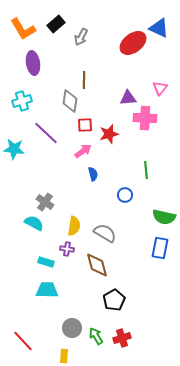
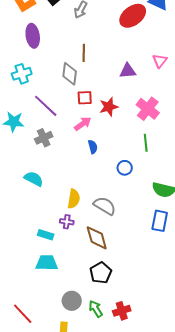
pink cross: (145, 118) -> (148, 109), moved, turned 35
gray cross: (45, 202) -> (44, 138), moved, turned 30
cyan semicircle: (34, 223) -> (34, 179), moved
black pentagon: (114, 300) -> (101, 273), moved

